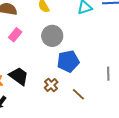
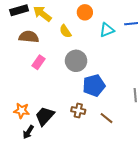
black trapezoid: (19, 76) -> (45, 116), moved, turned -80
brown cross: (51, 85) -> (78, 110), turned -32

